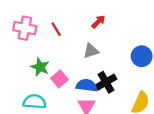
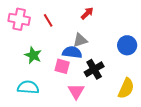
pink square: (59, 79) -> (62, 66), moved, turned -35
blue semicircle: (86, 85) -> (72, 52), moved

